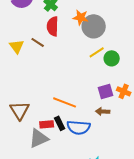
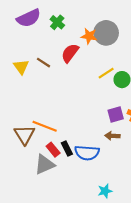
red semicircle: (53, 26) -> (70, 53), moved, turned 36
gray circle: (94, 26) -> (106, 33), moved
orange line: (65, 102) -> (45, 126), moved
red rectangle: (47, 124) -> (53, 150), turned 56

